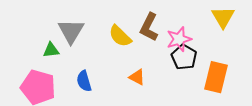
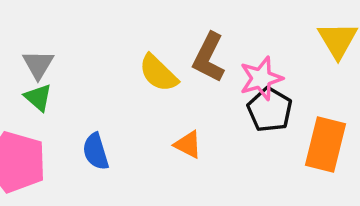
gray triangle: (71, 31) -> (38, 64), moved, size x0.7
green triangle: (51, 50) -> (38, 98), turned 48

